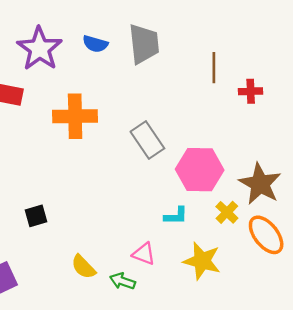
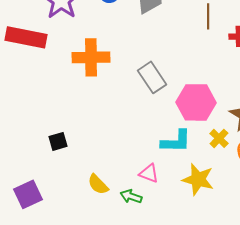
cyan L-shape: (176, 216) -> (176, 141), size x1.5

